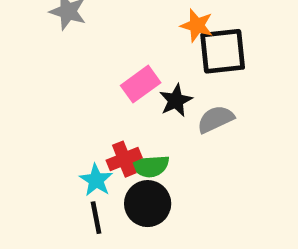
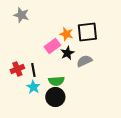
orange star: (197, 25) -> (66, 34), moved
red cross: (124, 159) -> (17, 69), moved
black line: (96, 218) -> (33, 70), moved

